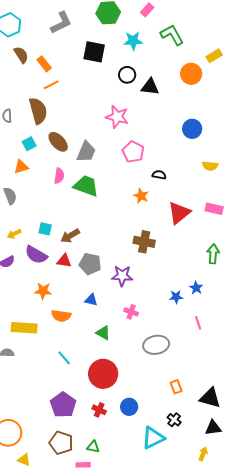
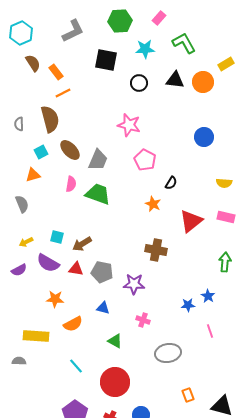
black triangle: (150, 87) -> (175, 80), moved
yellow semicircle: (210, 166) -> (224, 183), moved
black semicircle: (159, 175) -> (171, 183), turned 112
orange semicircle: (61, 316) -> (73, 324), turned -36

